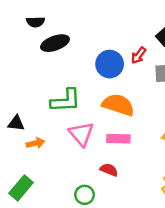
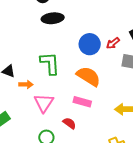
green L-shape: (66, 101) -> (50, 63), turned -105
pink triangle: (81, 134) -> (44, 103), moved
orange arrow: (35, 143) -> (26, 84), moved

